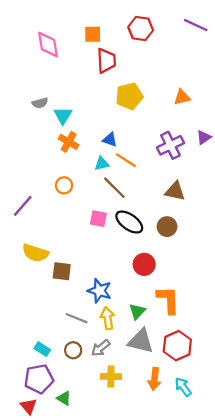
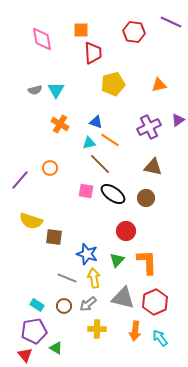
red hexagon: (141, 29) -> (134, 32), moved
cyan triangle: (63, 116) -> (56, 90), moved
orange circle: (64, 185) -> (50, 168), moved
green triangle: (137, 311) -> (117, 260), moved

